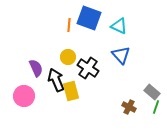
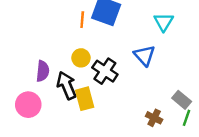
cyan triangle: (119, 26) -> (164, 22), moved, turned 36
purple semicircle: (36, 68) -> (43, 71), turned 30

